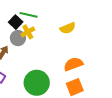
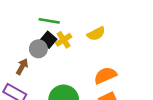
black square: (16, 22) -> (48, 40), moved
yellow cross: (28, 32) -> (64, 40), moved

